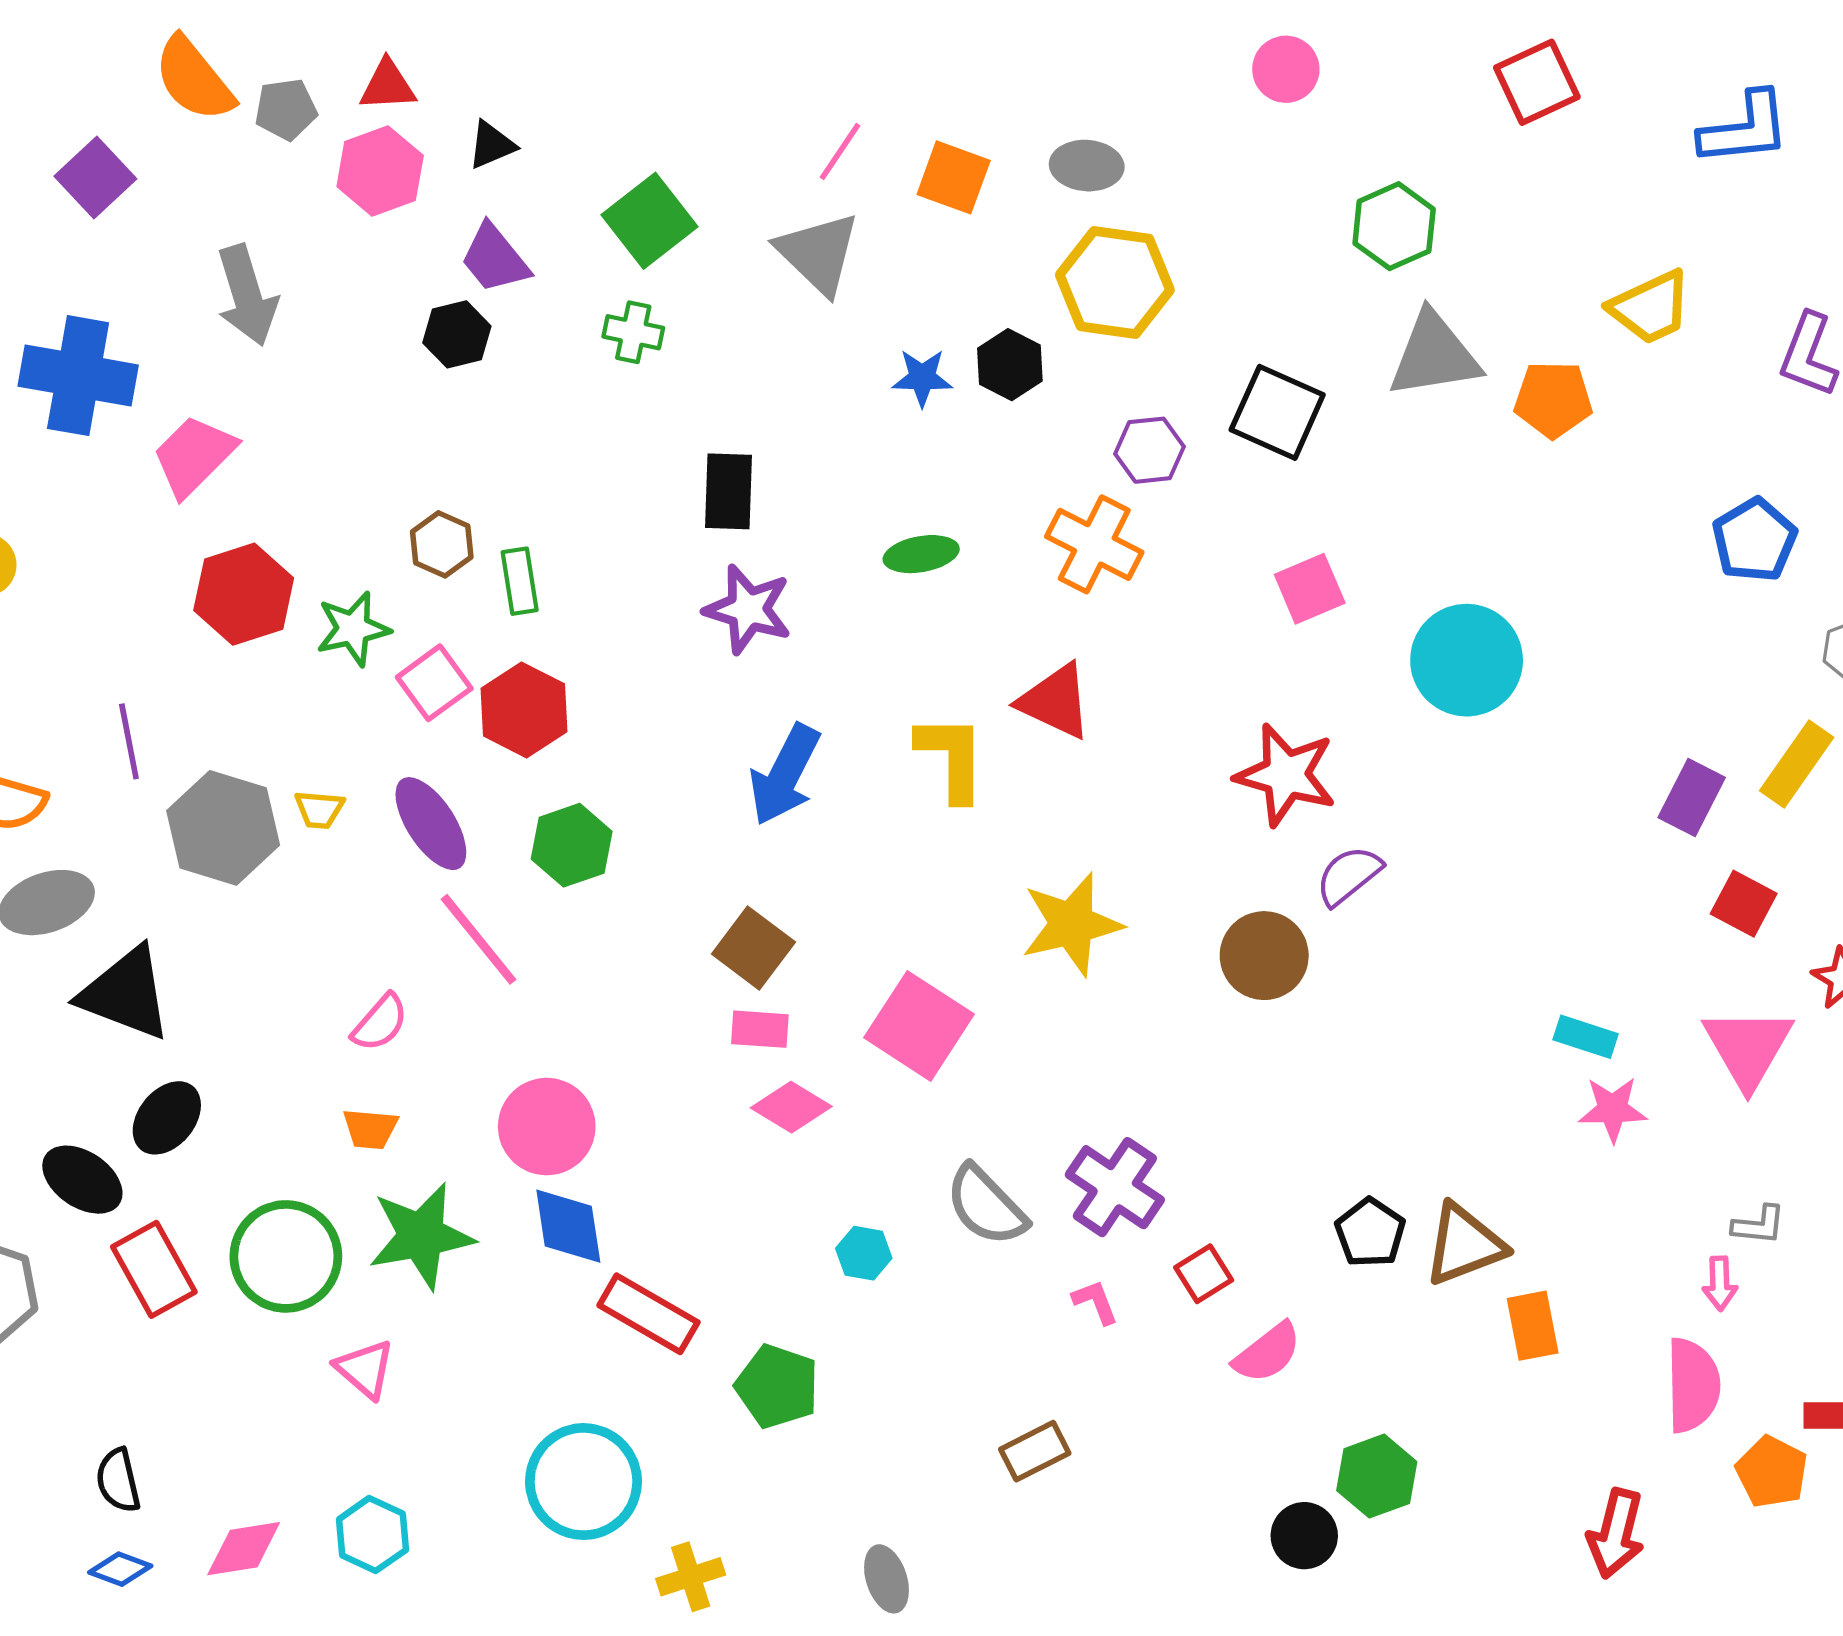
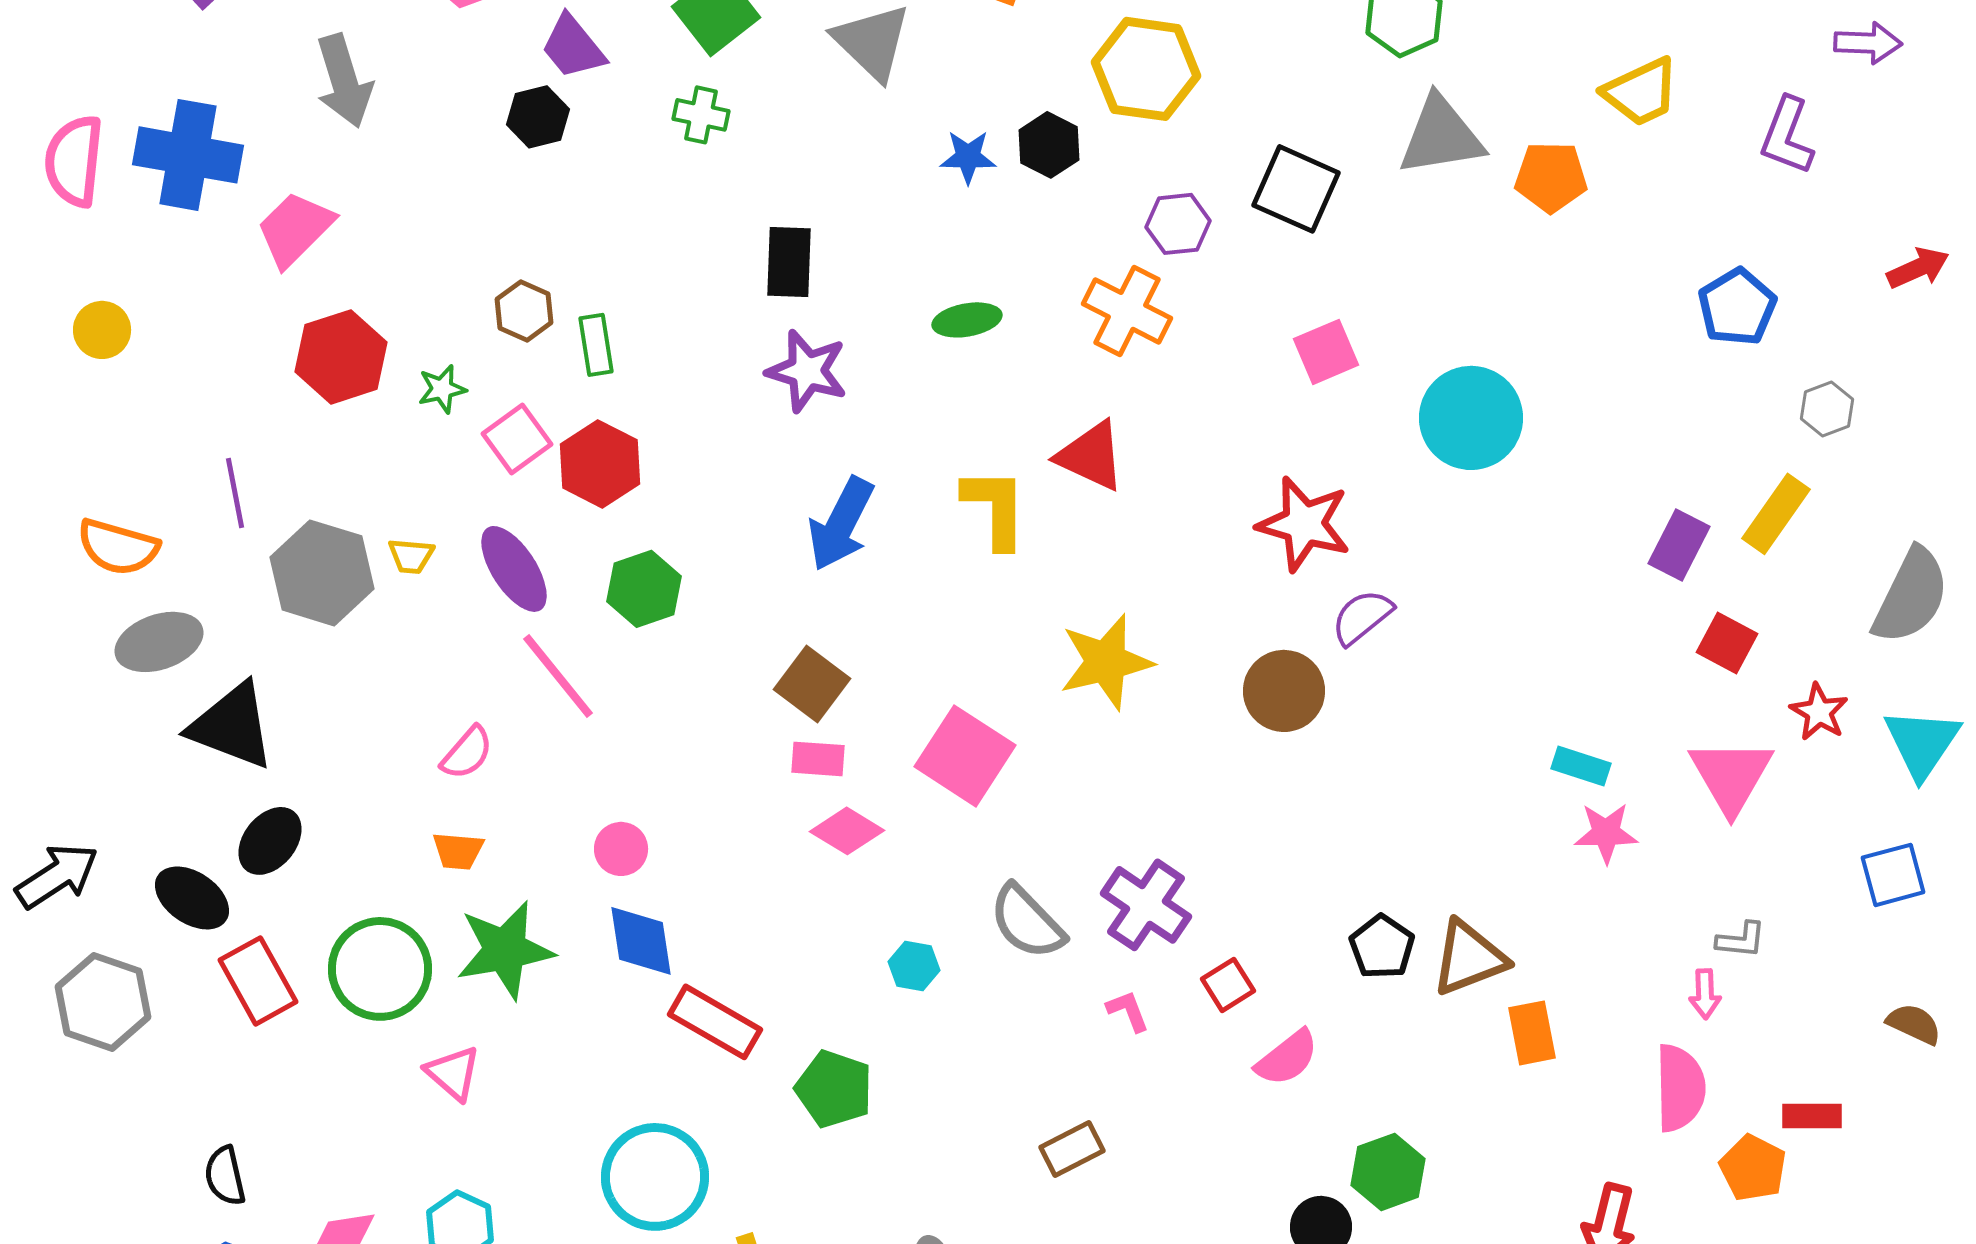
green star: (353, 629) -> (442, 389), size x0.7
pink circle: (547, 1127) -> (621, 849), size x0.6

